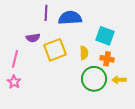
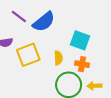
purple line: (46, 13) -> (19, 17), turned -56
blue semicircle: (70, 18) -> (44, 22), turned 145

